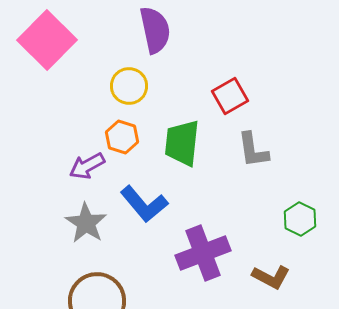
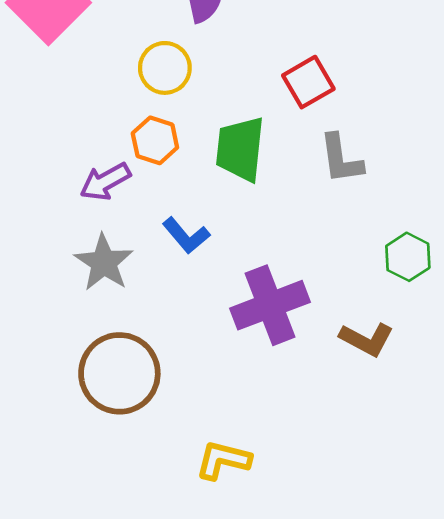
blue L-shape: (144, 204) -> (186, 236), size x0.7

